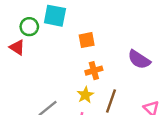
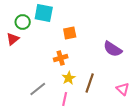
red triangle: (17, 47) -> (13, 39), turned 48
orange cross: (94, 71) -> (61, 58), moved

